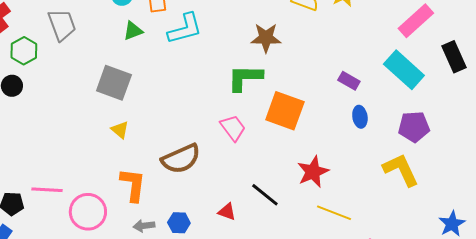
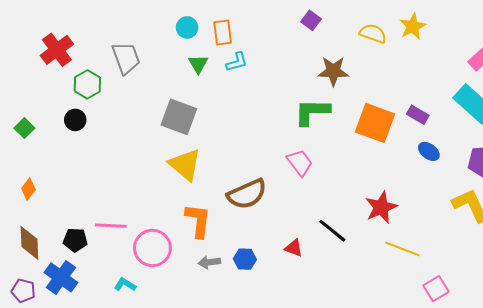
cyan L-shape: (185, 29) -> (237, 62), moved, size x0.6
green triangle: (133, 31) -> (198, 64), turned -40
orange square: (285, 111) -> (375, 123), moved
blue ellipse: (360, 117) -> (429, 151), turned -45
yellow triangle: (120, 130) -> (185, 165), size x1.8

